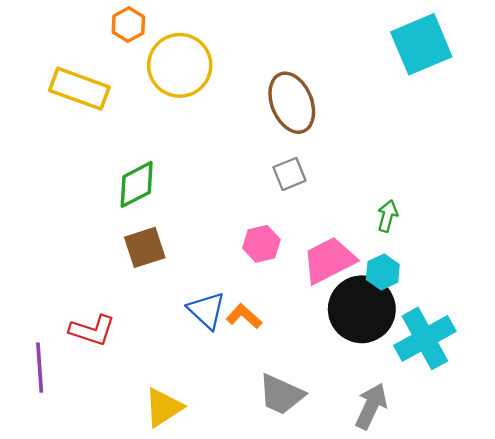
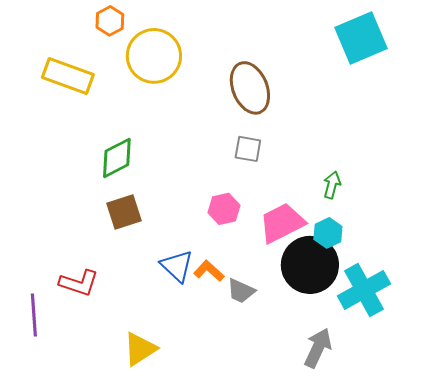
gray square: (289, 174) -> (248, 149), turned 32
gray trapezoid: (281, 394) -> (241, 291), moved, size x0.7

